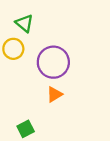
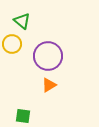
green square: (26, 129) -> (23, 116), turned 35

